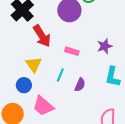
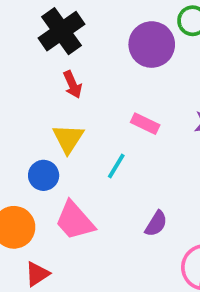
red arrow: (42, 36) -> (73, 85), moved, size x0.6
purple semicircle: (80, 85) -> (156, 224), moved

